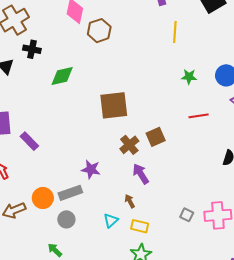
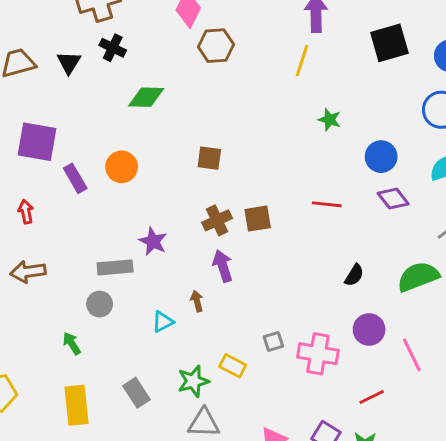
yellow line: (175, 32) -> (302, 61), moved
green star: (189, 77) -> (330, 120), moved
brown square: (114, 105) -> (209, 158), size x0.6
orange circle: (43, 198) -> (122, 167), moved
gray square: (187, 215) -> (273, 342), turned 32
yellow rectangle: (140, 226) -> (233, 366), moved

